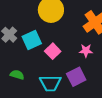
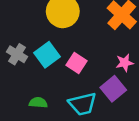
pink star: (86, 51) -> (125, 63), moved

